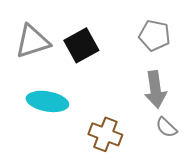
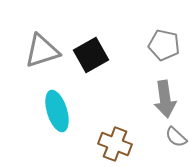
cyan ellipse: (47, 101) -> (57, 111), turned 63

